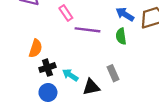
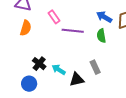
orange semicircle: (36, 48) -> (26, 28), moved
black cross: (47, 68) -> (39, 64), turned -32
blue circle: (48, 92) -> (29, 84), moved

